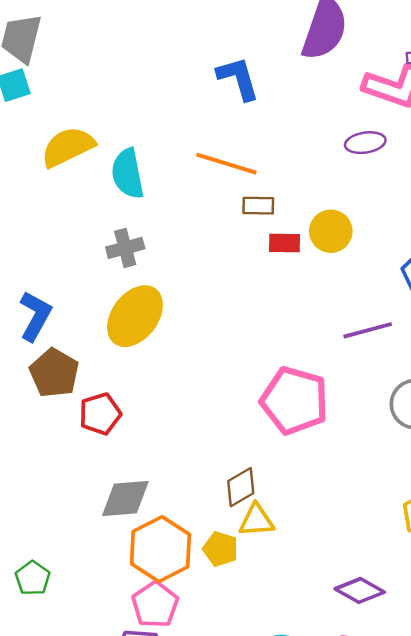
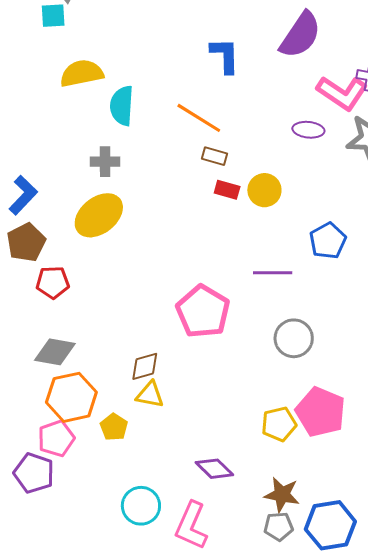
yellow pentagon: (221, 549) -> (114, 427), moved

